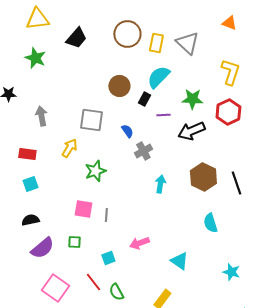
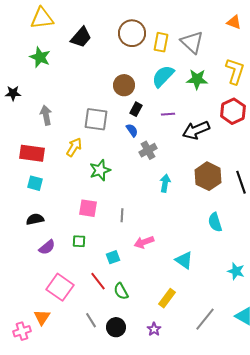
black rectangle: (144, 99) -> (136, 109), moved
green star: (192, 99) -> (197, 79), moved
red rectangle: (27, 154) -> (32, 153), size x1.4
cyan square: (30, 184) -> (35, 183), turned 35
gray line: (106, 215) -> (122, 215), moved
purple semicircle: (42, 248) -> (47, 247), size x0.7

